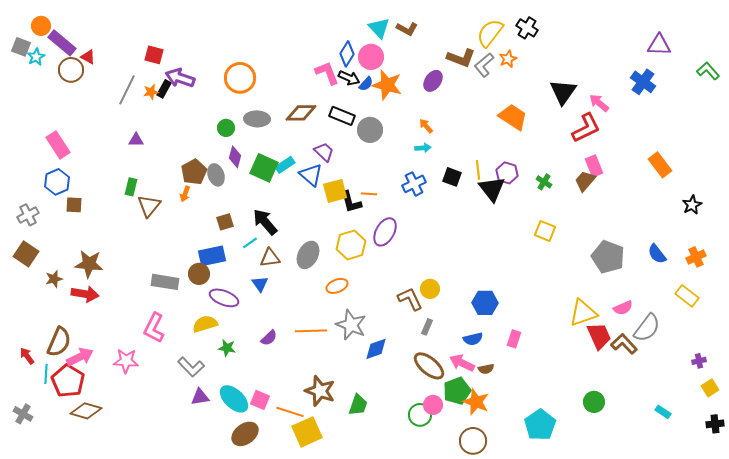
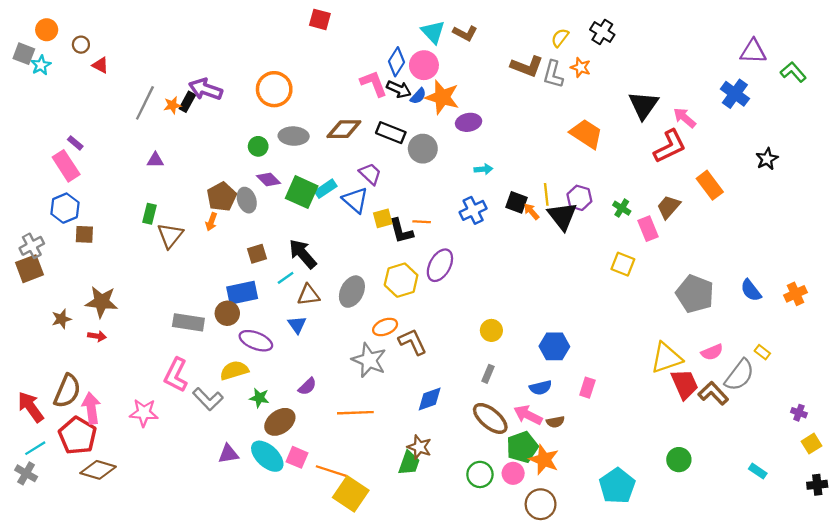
yellow semicircle: (490, 33) -> (560, 38), size x0.6
purple rectangle: (62, 43) -> (75, 143), moved, size x0.5
red square: (154, 55) -> (320, 19), moved
orange star: (508, 59) -> (581, 67), turned -30
gray L-shape: (484, 65) -> (553, 74), turned -35
brown circle: (71, 70) -> (81, 45), moved, size x0.6
green L-shape: (708, 71) -> (793, 72), moved
purple ellipse: (433, 81) -> (469, 122), moved, turned 45
orange arrow: (426, 126) -> (531, 212), moved
purple diamond: (235, 157) -> (268, 179), turned -60
orange rectangle: (660, 165) -> (710, 185), moved
pink rectangle: (594, 166) -> (648, 229), moved
yellow square: (335, 191) -> (383, 218), size x0.7
black star: (692, 205) -> (767, 159), moved
brown square: (26, 254) -> (29, 269), moved, turned 35
red arrow: (85, 294) -> (97, 336), size x0.6
yellow rectangle: (687, 296) -> (762, 352), moved, size x0.6
brown L-shape: (410, 299) -> (412, 342), moved
gray star: (351, 325) -> (369, 360), moved
orange line: (311, 331) -> (355, 413), moved
red arrow: (27, 356) -> (31, 407), size x1.6
pink arrow: (80, 357) -> (91, 408), turned -72
purple cross: (699, 361) -> (799, 413), turned 32
gray L-shape: (191, 367) -> (208, 399), moved
cyan line: (46, 374) -> (35, 448), moved, turned 54
brown star: (320, 391) -> (419, 447), moved, size x0.7
pink circle: (433, 405) -> (513, 473), moved
yellow square: (307, 432) -> (351, 494), turned -32
brown ellipse: (245, 434) -> (280, 422), moved

